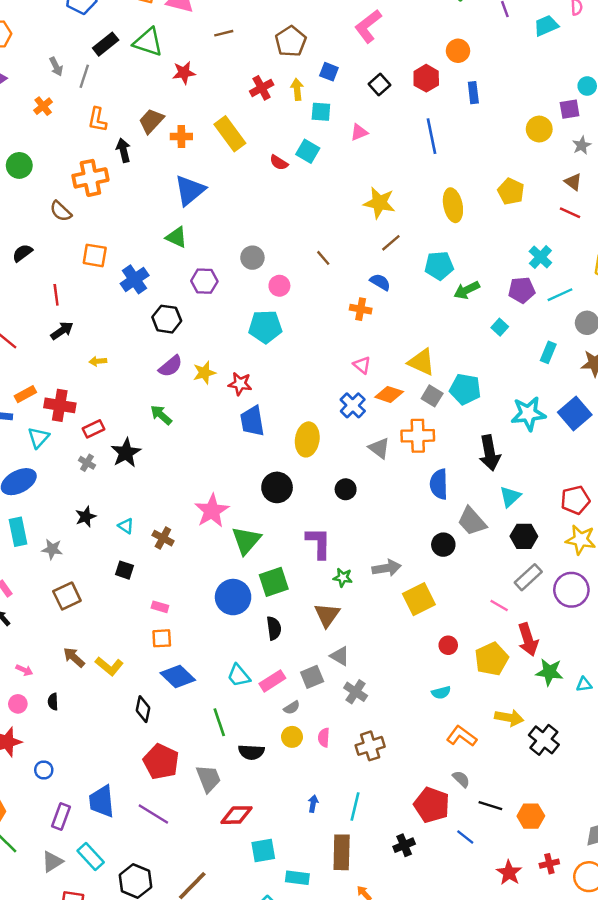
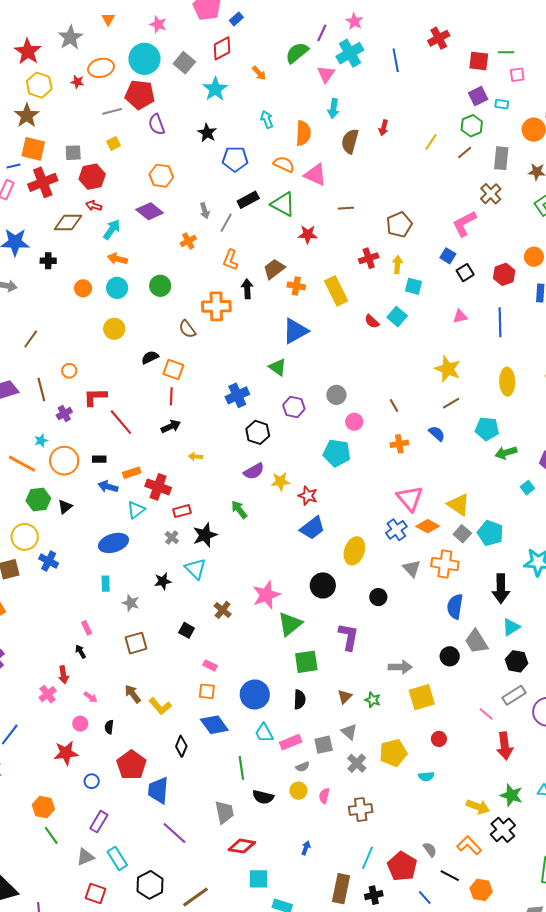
blue square: (329, 72) -> (448, 256), moved
pink triangle: (359, 132) -> (460, 316), moved
orange square: (95, 255) -> (173, 369), moved
orange cross: (361, 309) -> (399, 444), moved, turned -30
pink triangle: (362, 365) -> (410, 498), size x1.8
blue trapezoid: (252, 421) -> (312, 528), turned -128
cyan triangle: (126, 526) -> (195, 569), moved, size x1.6
cyan rectangle: (18, 532) -> (106, 584), size x0.7
green star: (343, 578) -> (373, 700), moved
blue circle: (233, 597) -> (255, 695), moved
brown triangle: (327, 615) -> (345, 697), size x0.7
yellow pentagon: (492, 659) -> (393, 753), moved
green star: (549, 672) -> (511, 795), moved
orange L-shape: (462, 736) -> (469, 845), moved
red pentagon: (161, 762) -> (131, 765), moved
blue trapezoid: (102, 801) -> (158, 790), moved
cyan line: (355, 807) -> (367, 858), moved
brown rectangle: (342, 852) -> (341, 889), moved

